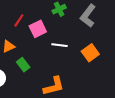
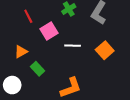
red line: (19, 20) -> (28, 16), moved, turned -56

